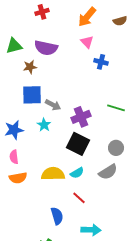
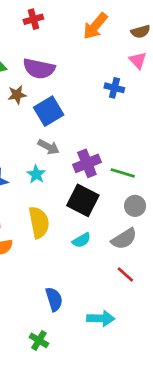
pink triangle: (87, 42) -> (138, 60), moved
blue square: (32, 95) -> (49, 111), moved, turned -30
green line: (116, 108) -> (123, 173), moved
yellow semicircle: (53, 174) -> (39, 222), moved, turned 80
red line: (79, 198) -> (125, 275), moved

